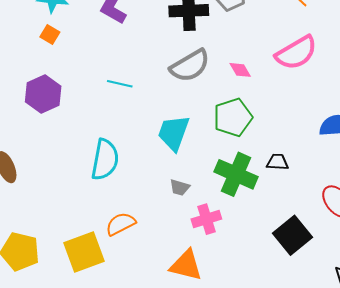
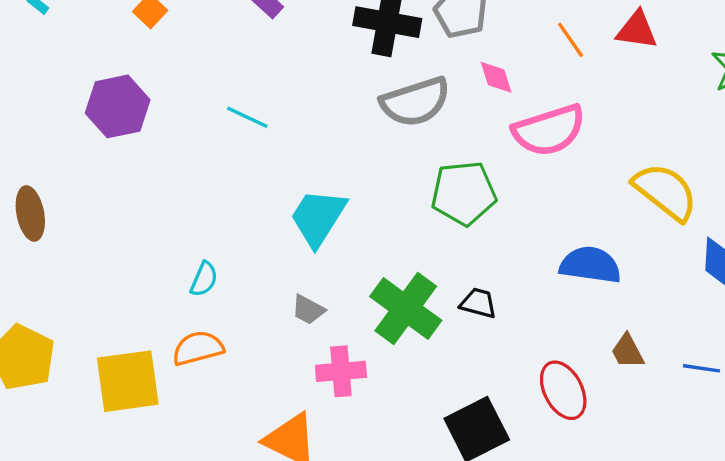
gray semicircle: (190, 66) -> (415, 102), moved
pink diamond: (240, 70) -> (496, 77), moved
green pentagon: (233, 117) -> (464, 193), moved
cyan semicircle: (105, 160) -> (204, 279), moved, size x0.5

